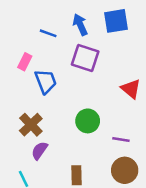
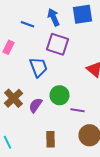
blue trapezoid: (46, 81) -> (38, 67), moved
purple line: (121, 139) -> (78, 110), moved
purple semicircle: (39, 151) -> (36, 105), moved

